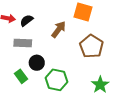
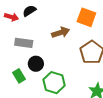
black semicircle: (27, 21) -> (29, 11), moved
brown arrow: (59, 29) -> (61, 33), turned 30

